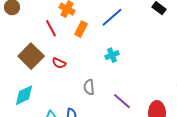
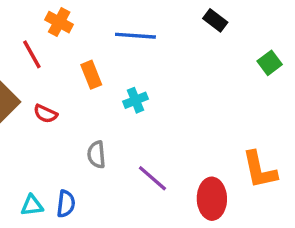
blue line: (112, 17) -> (135, 36), turned 45
orange rectangle: (81, 29) -> (91, 75), moved, turned -49

